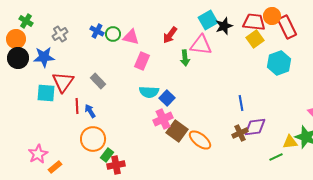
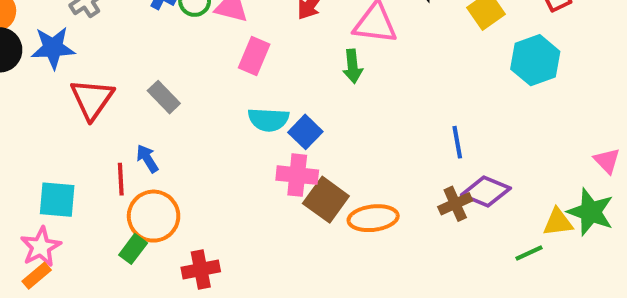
green arrow: (185, 58) -> (353, 66), moved
cyan square: (46, 93) -> (57, 200), moved
red line: (77, 106) -> (121, 179), moved
pink cross: (163, 119) -> (297, 175), turned 30
purple diamond: (255, 127) -> (486, 191), turned 30
orange ellipse: (200, 140) -> (373, 218), turned -45
green rectangle: (107, 155) -> (133, 249), moved
orange rectangle: (55, 167) -> (37, 276), moved

